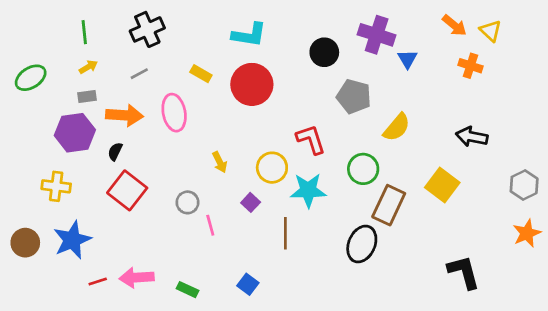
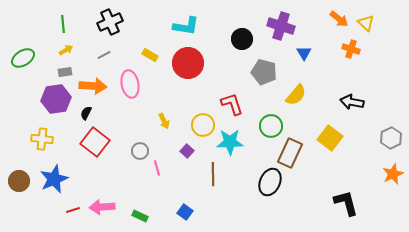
blue triangle: (407, 59) -> (304, 53), moved

